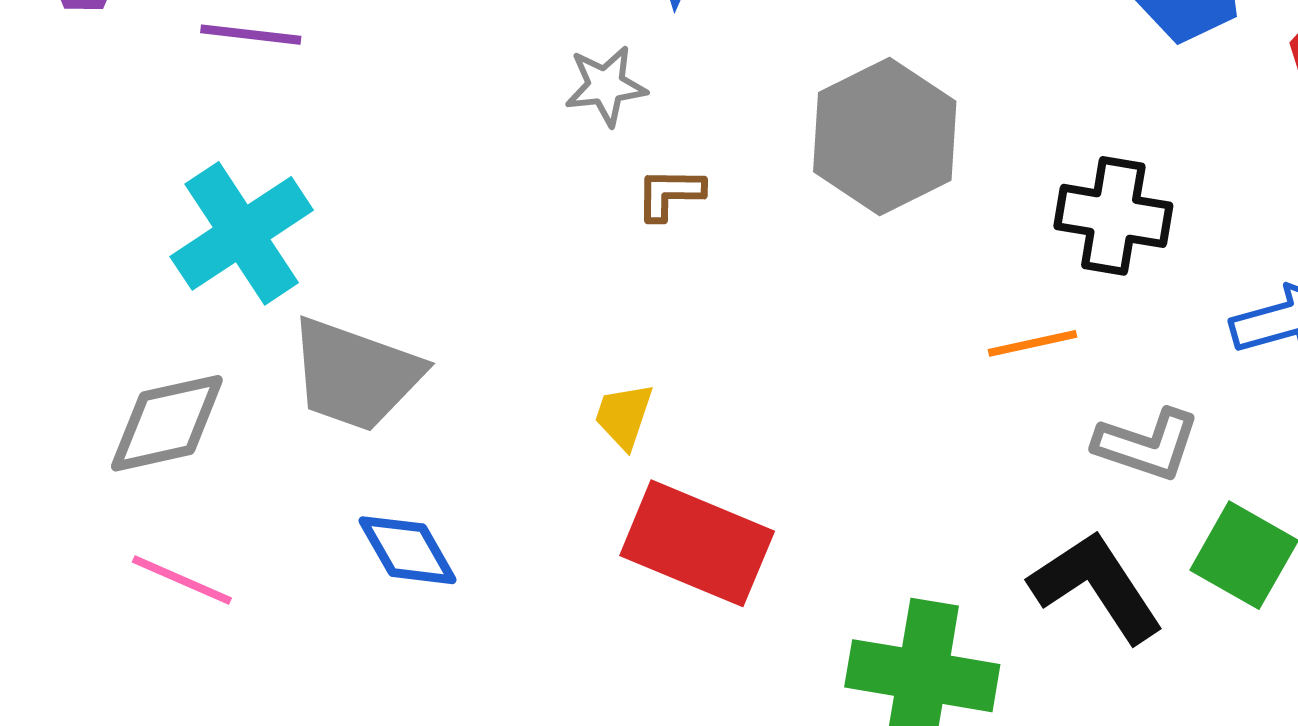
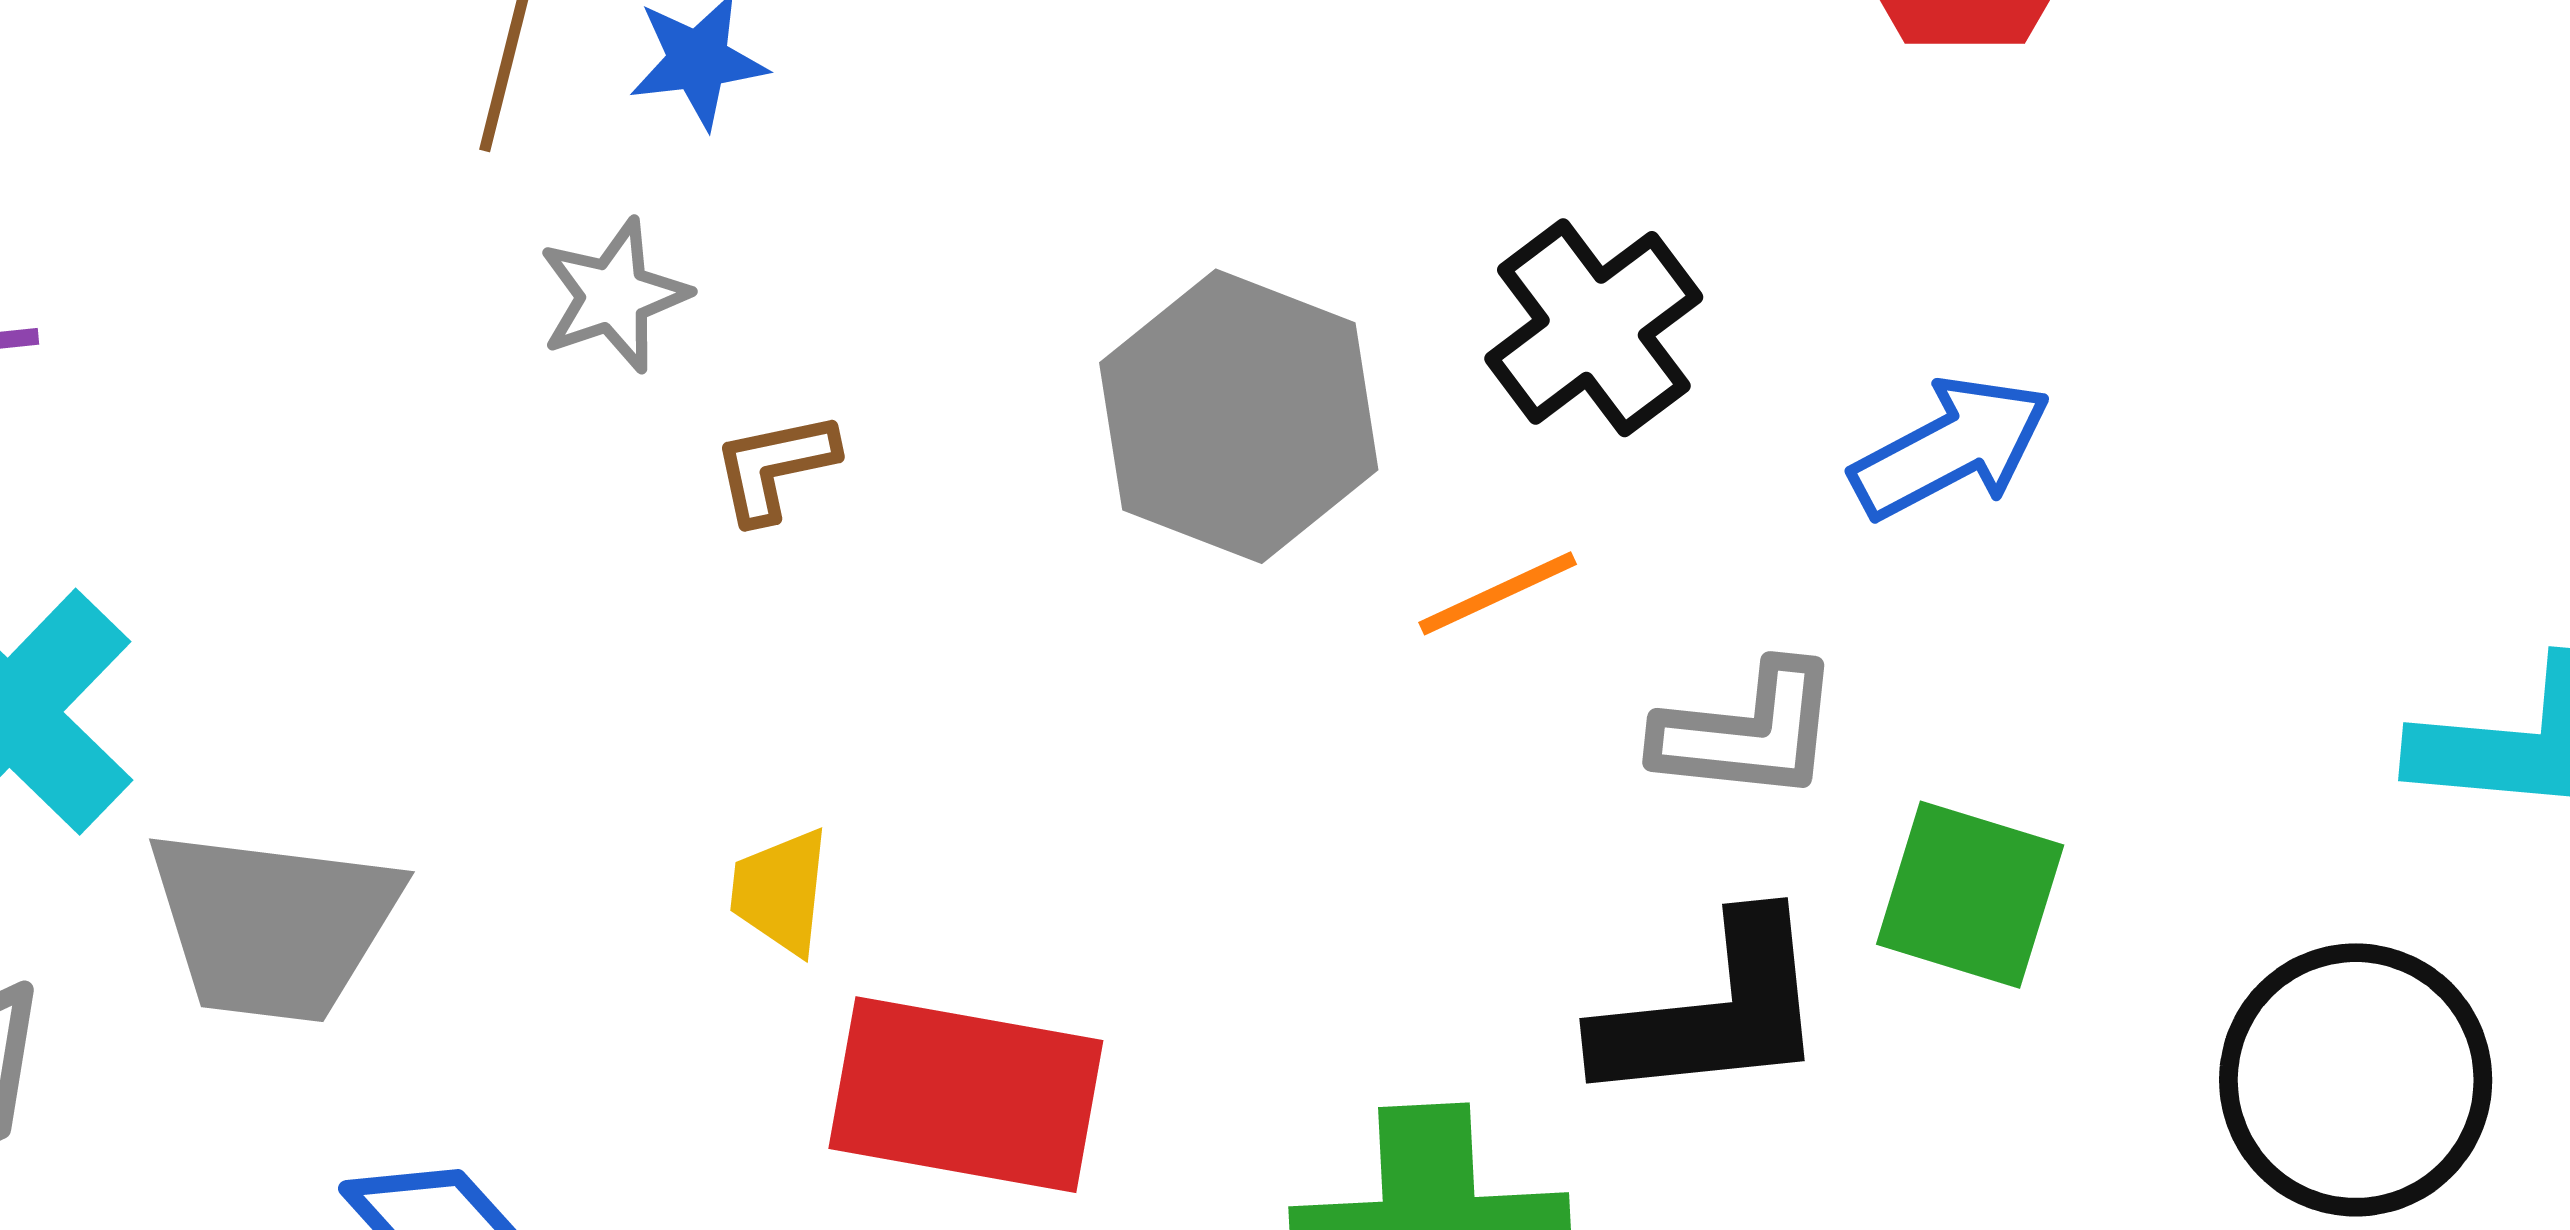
gray hexagon: (885, 136) -> (1239, 416), moved
black cross: (1113, 216) -> (1594, 328), turned -34
black L-shape: (1097, 587) -> (1713, 1012), turned 130

